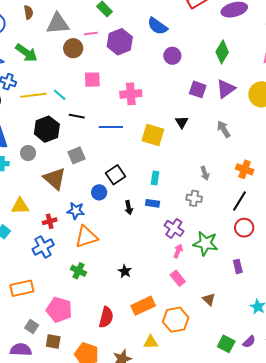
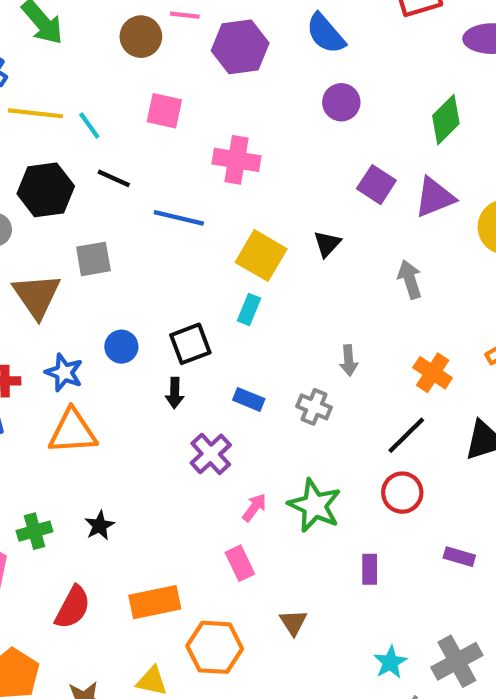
black square: (115, 175) -> (190, 344), moved
cyan rectangle: (155, 178) -> (249, 310), moved
blue rectangle: (152, 203) -> (249, 399), moved
purple cross: (174, 228) -> (211, 454), moved
green cross: (79, 271) -> (34, 531), moved, turned 35
black star: (125, 271) -> (100, 526), moved

